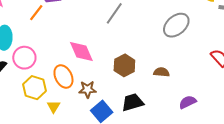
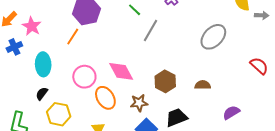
pink circle: (24, 58) -> (84, 77), moved
yellow hexagon: (34, 88) -> (59, 114), moved
brown star: (88, 89) -> (139, 103), moved

